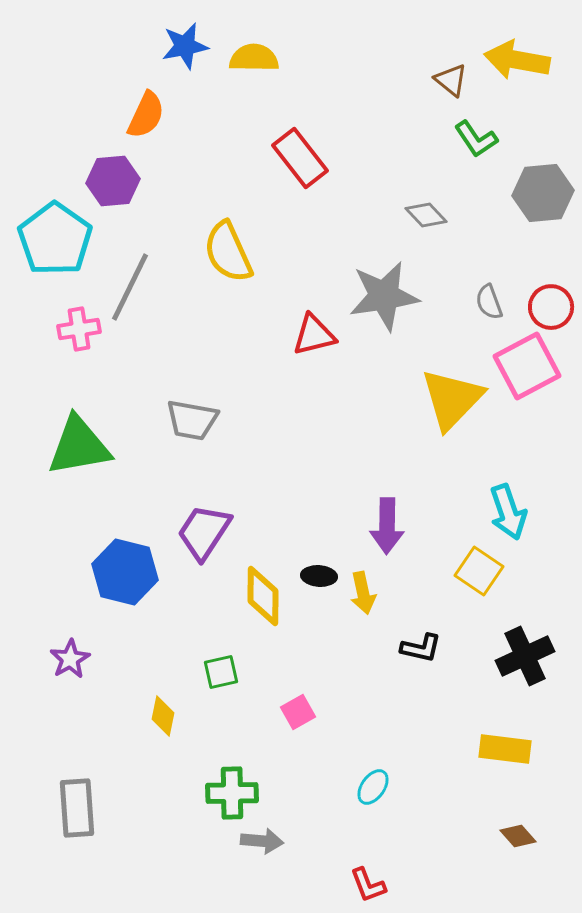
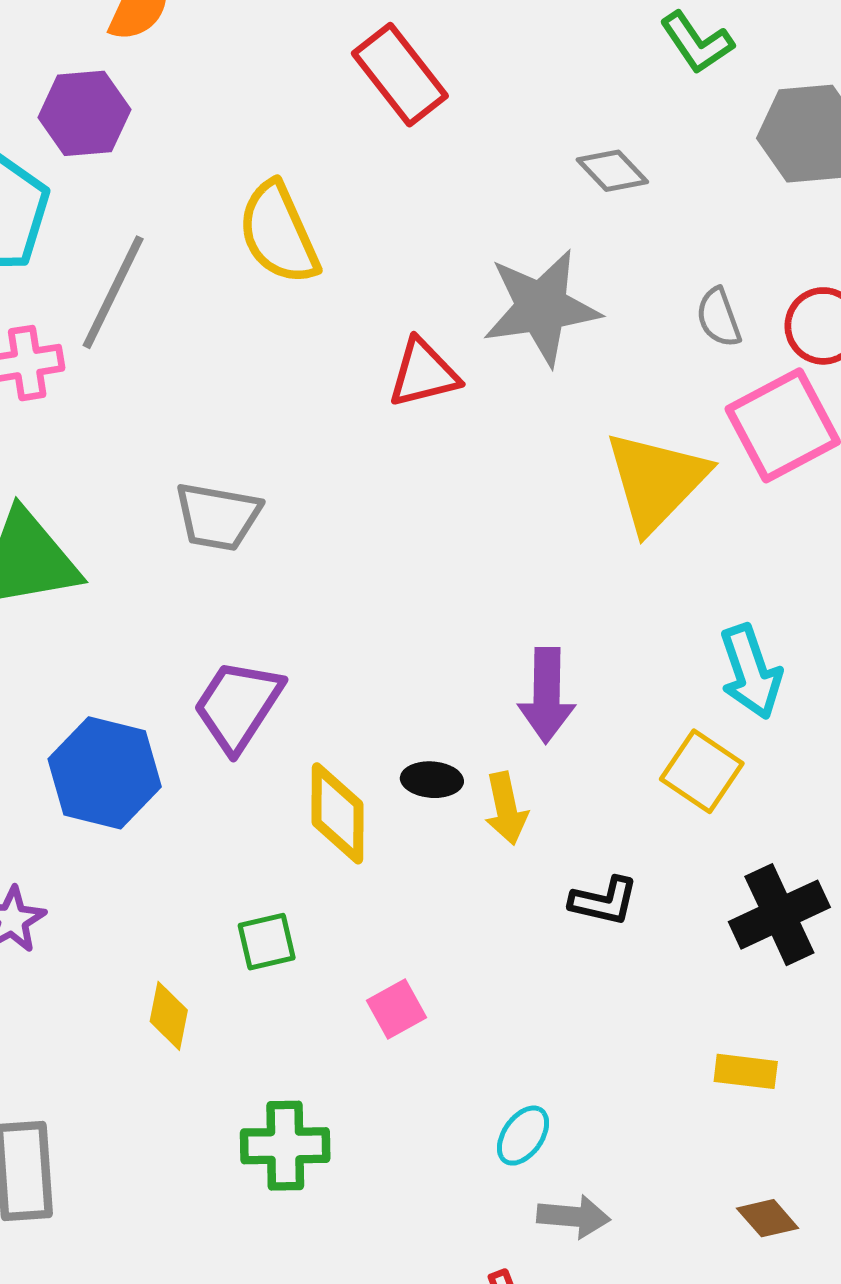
yellow rectangle: (505, 749) -> (746, 1071), size x0.7
gray arrow: (262, 841) -> (574, 1217), moved

